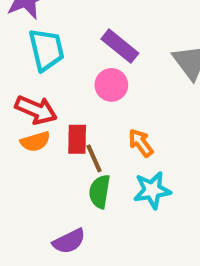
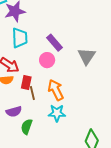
orange arrow: (141, 143) -> (56, 90), size x1.5
green semicircle: (100, 192) -> (27, 127), moved
purple semicircle: (69, 241) -> (14, 112), moved

